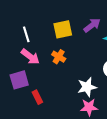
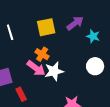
pink arrow: (30, 57) -> (36, 68), moved
white star: (87, 87) -> (54, 71), moved

